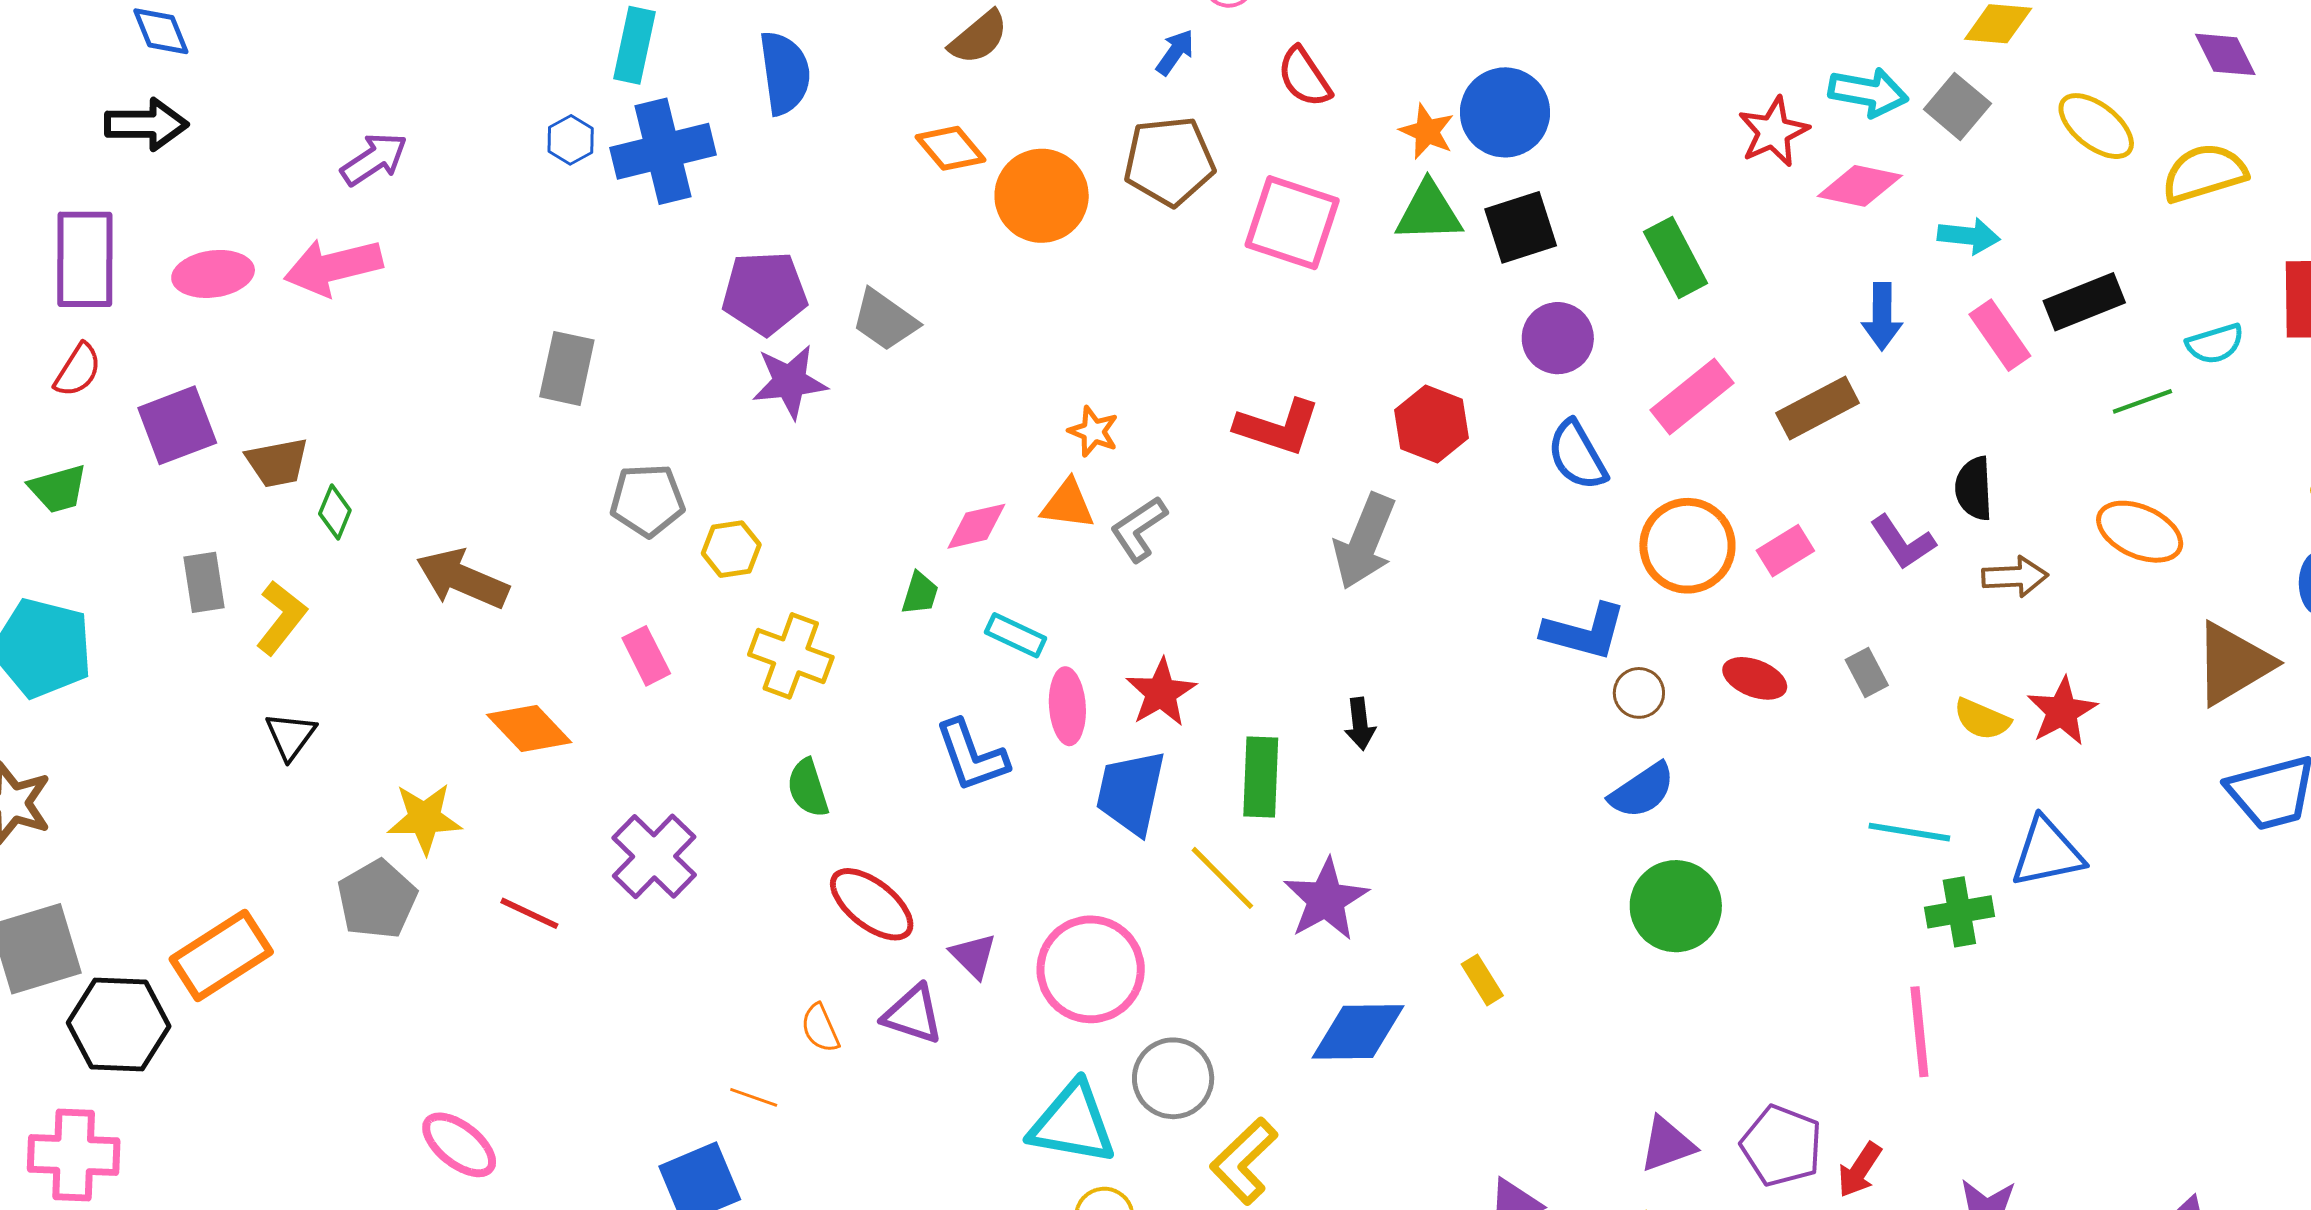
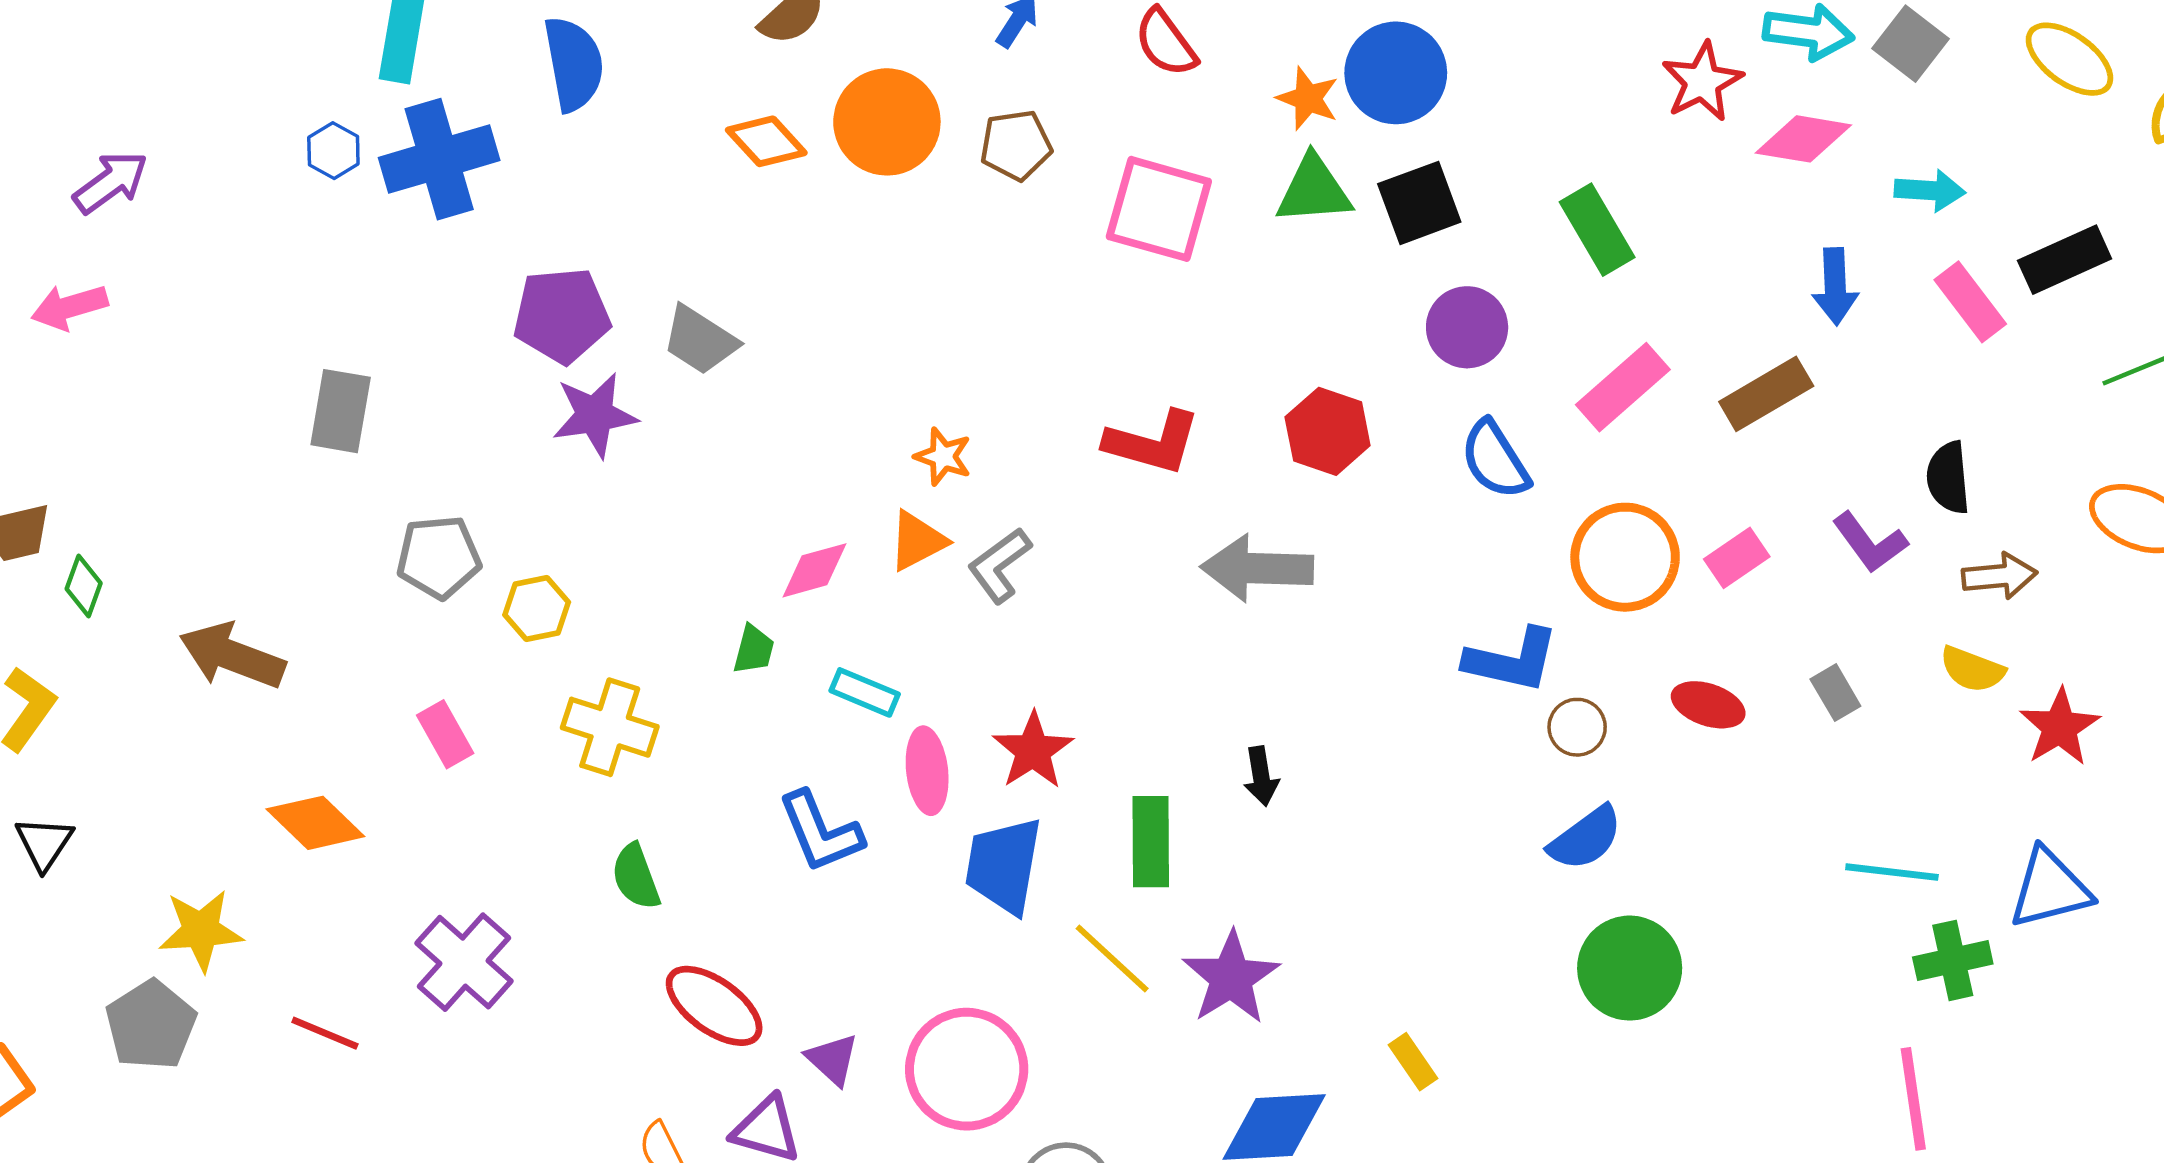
brown pentagon: (1169, 161) -> (1016, 145), size x0.7
orange circle: (1042, 196) -> (887, 122), moved
pink arrow: (333, 267) -> (69, 307), size x0.7
orange triangle: (1068, 504) -> (917, 541), turned -32
gray arrow: (1365, 541) -> (1257, 568), turned 72
yellow semicircle: (1982, 719) -> (1972, 669), moved

